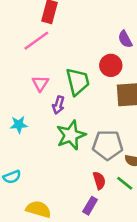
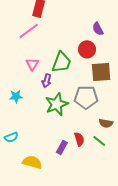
green trapezoid: (78, 82) -> (61, 62), turned 35
gray pentagon: (108, 145) -> (86, 97), moved
purple rectangle: (90, 206) -> (62, 147), moved

